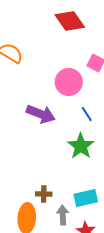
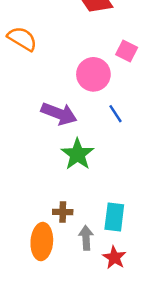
green star: (81, 146) -> (77, 154), moved
cyan rectangle: (86, 198) -> (114, 217), turned -70

